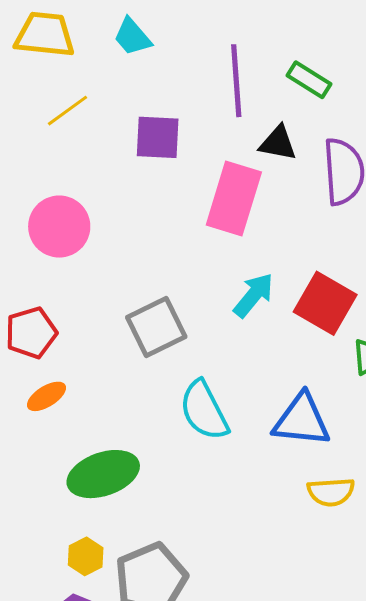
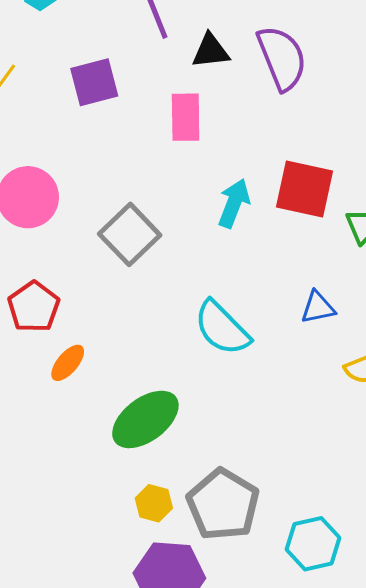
pink rectangle: (234, 199) -> (186, 117), size x0.7
gray square: (156, 327) -> (130, 234), moved
blue triangle: (302, 420) -> (318, 307), size x0.6

